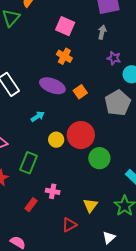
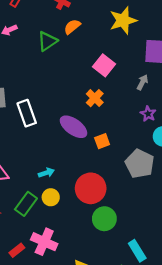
gray pentagon: (118, 103) -> (140, 164), turned -30
cyan arrow: (38, 116) -> (46, 173), moved
yellow circle: (56, 140) -> (51, 197), moved
pink cross: (53, 191) -> (44, 242), size x1.6

